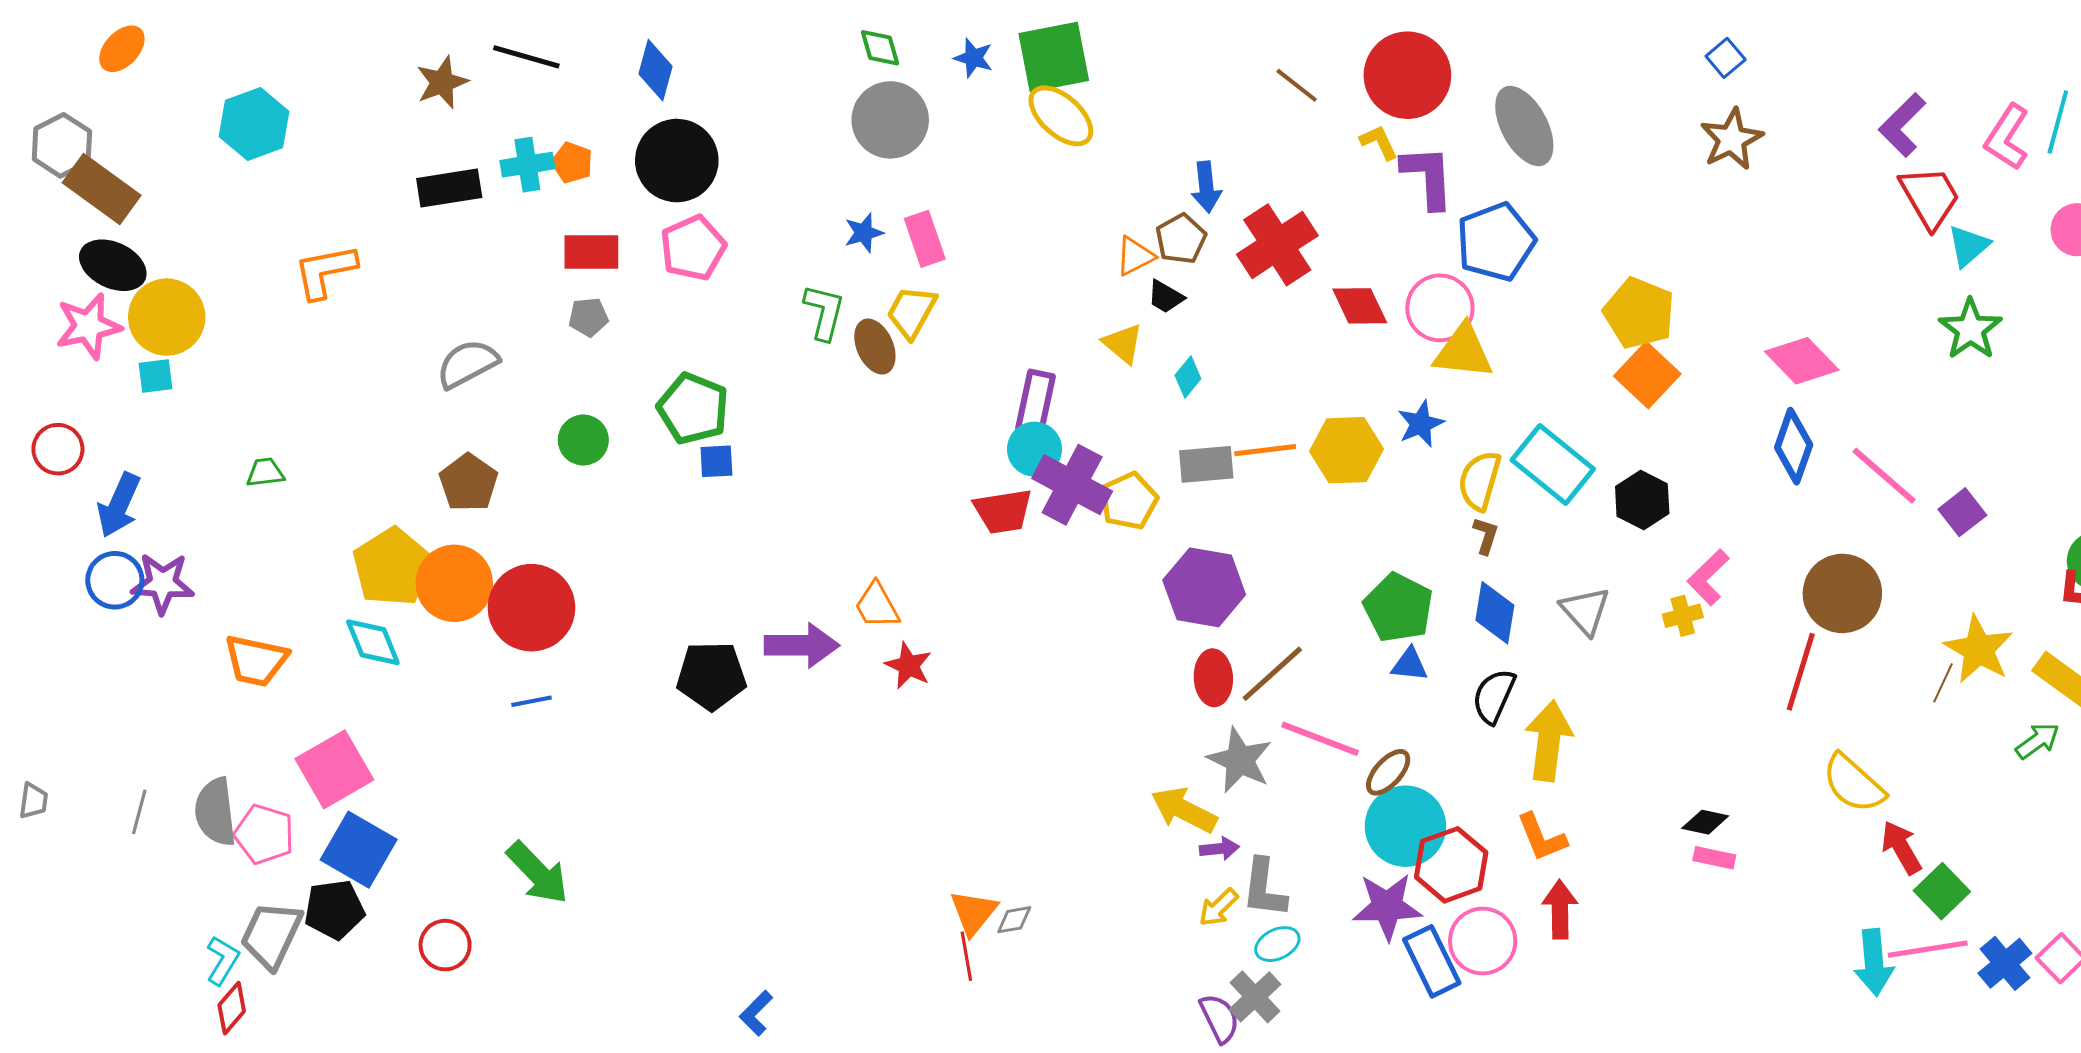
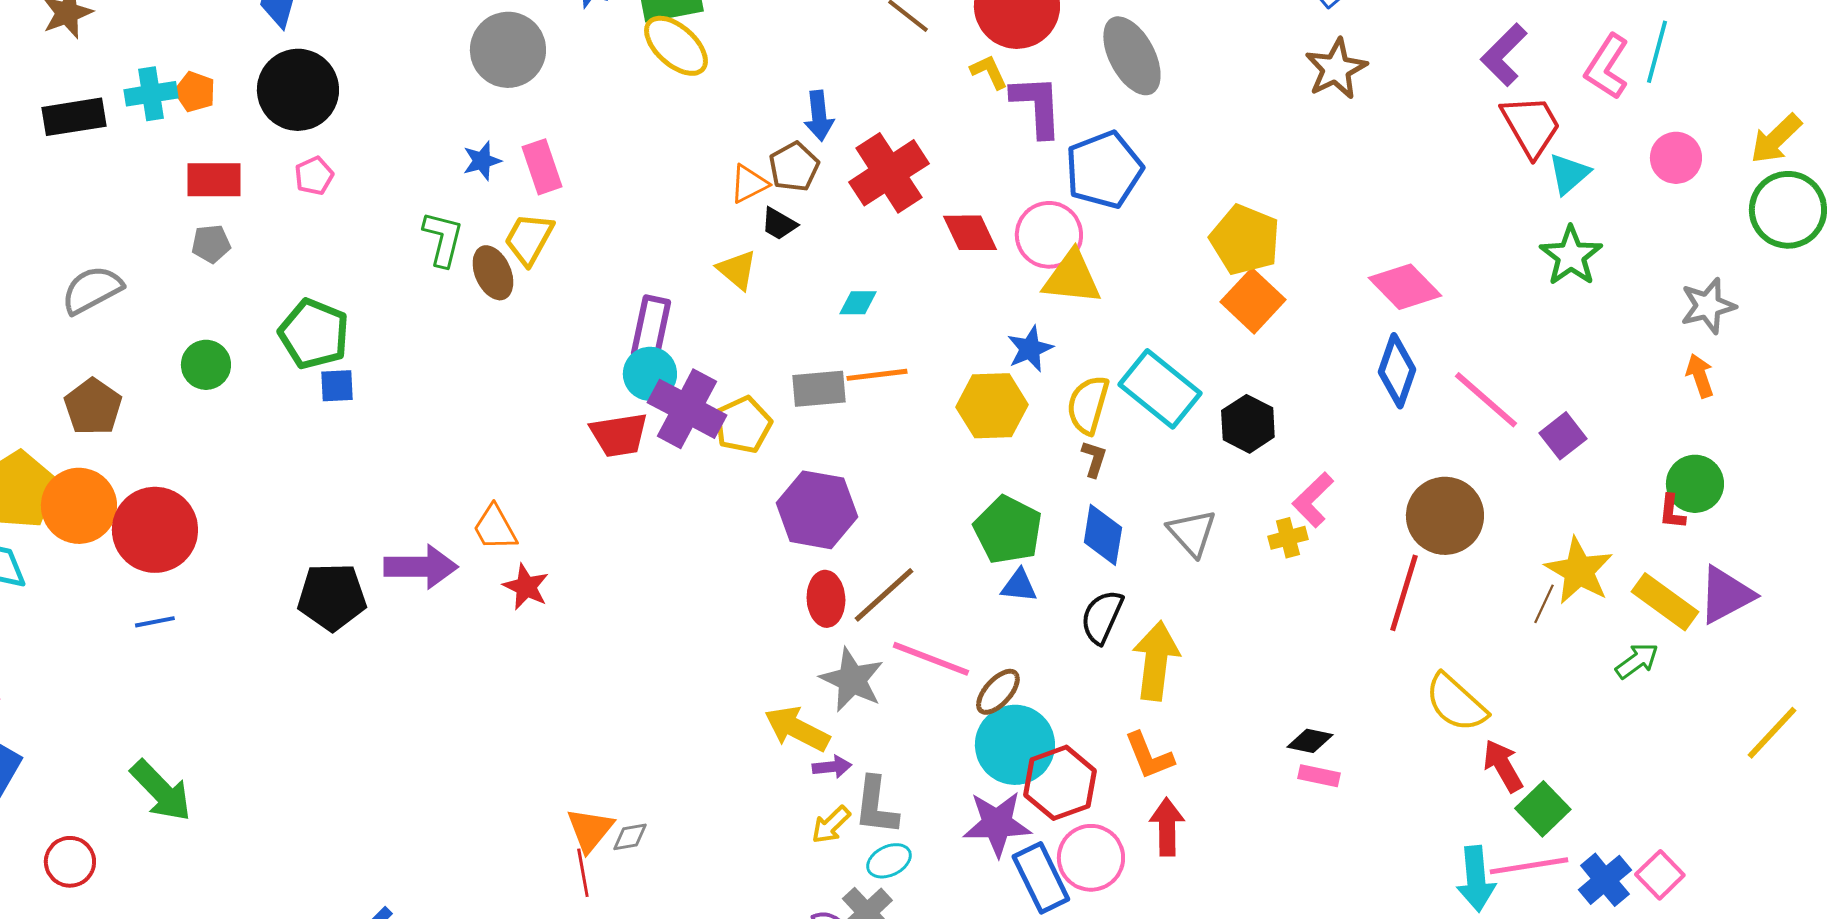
pink pentagon: (693, 248) -> (314, 176), size x0.6
cyan diamond: (1188, 377) -> (858, 303), moved, turned 51
yellow hexagon: (1346, 450) -> (992, 406), moved

